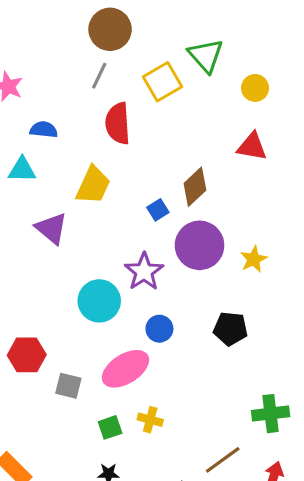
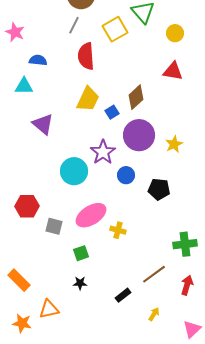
yellow trapezoid: (93, 185) -> (88, 99), moved
blue circle: (159, 329) -> (126, 175), moved
yellow cross: (150, 420) -> (118, 230), moved

